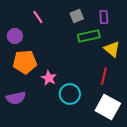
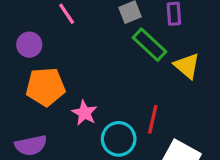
green rectangle: (89, 36) -> (150, 45), turned 55
red line: (104, 76) -> (153, 119), moved

